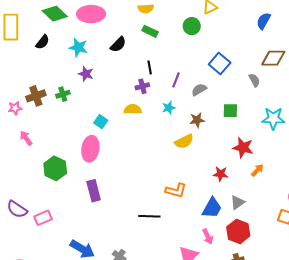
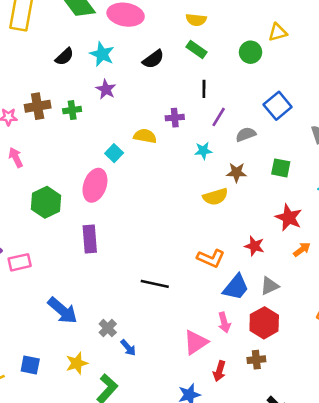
black semicircle: (43, 42) -> (64, 57), moved
black line: (150, 67) -> (204, 89), moved
yellow semicircle: (133, 109) -> (145, 136), moved
orange L-shape: (176, 190) -> (211, 258), moved

